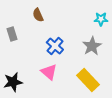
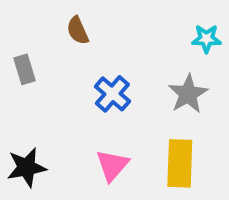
pink triangle: (49, 72) -> (112, 165), moved, turned 30
yellow rectangle: (88, 80) -> (180, 163), turned 45

